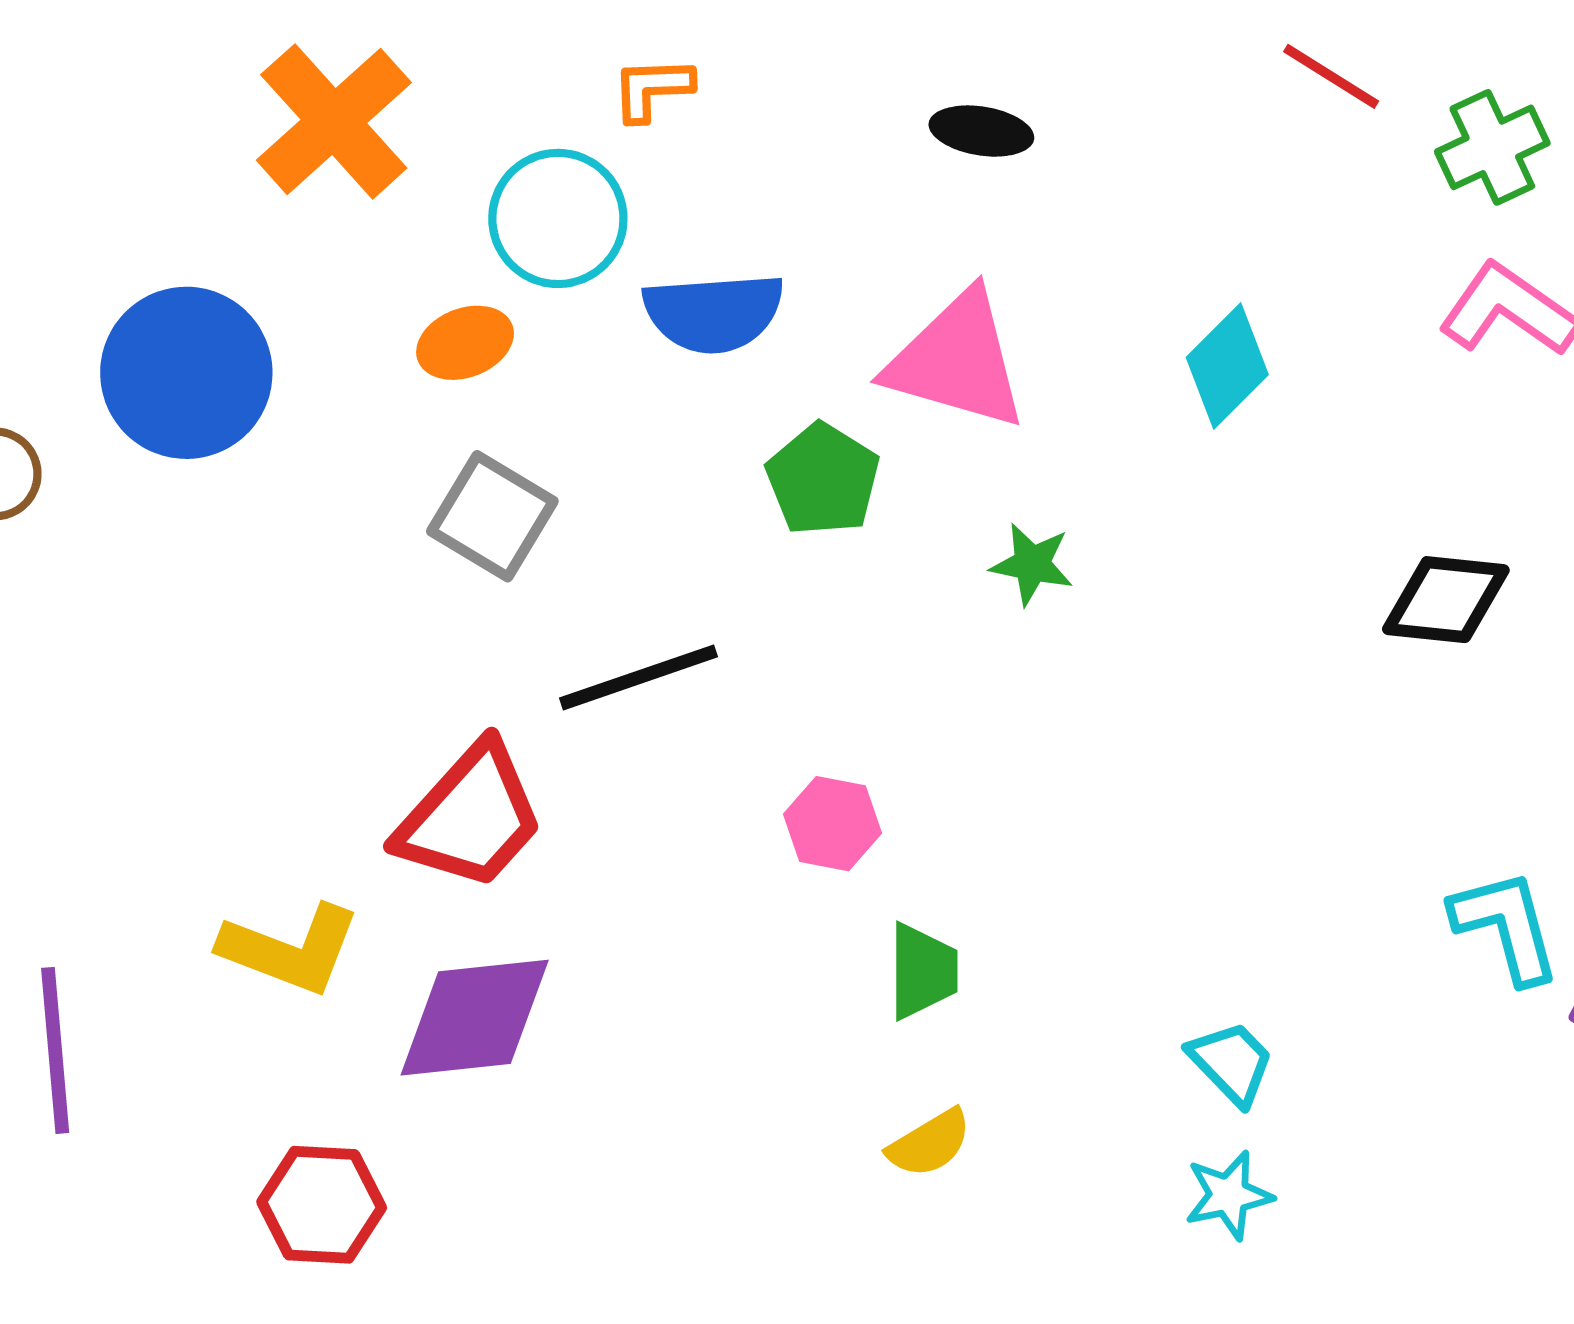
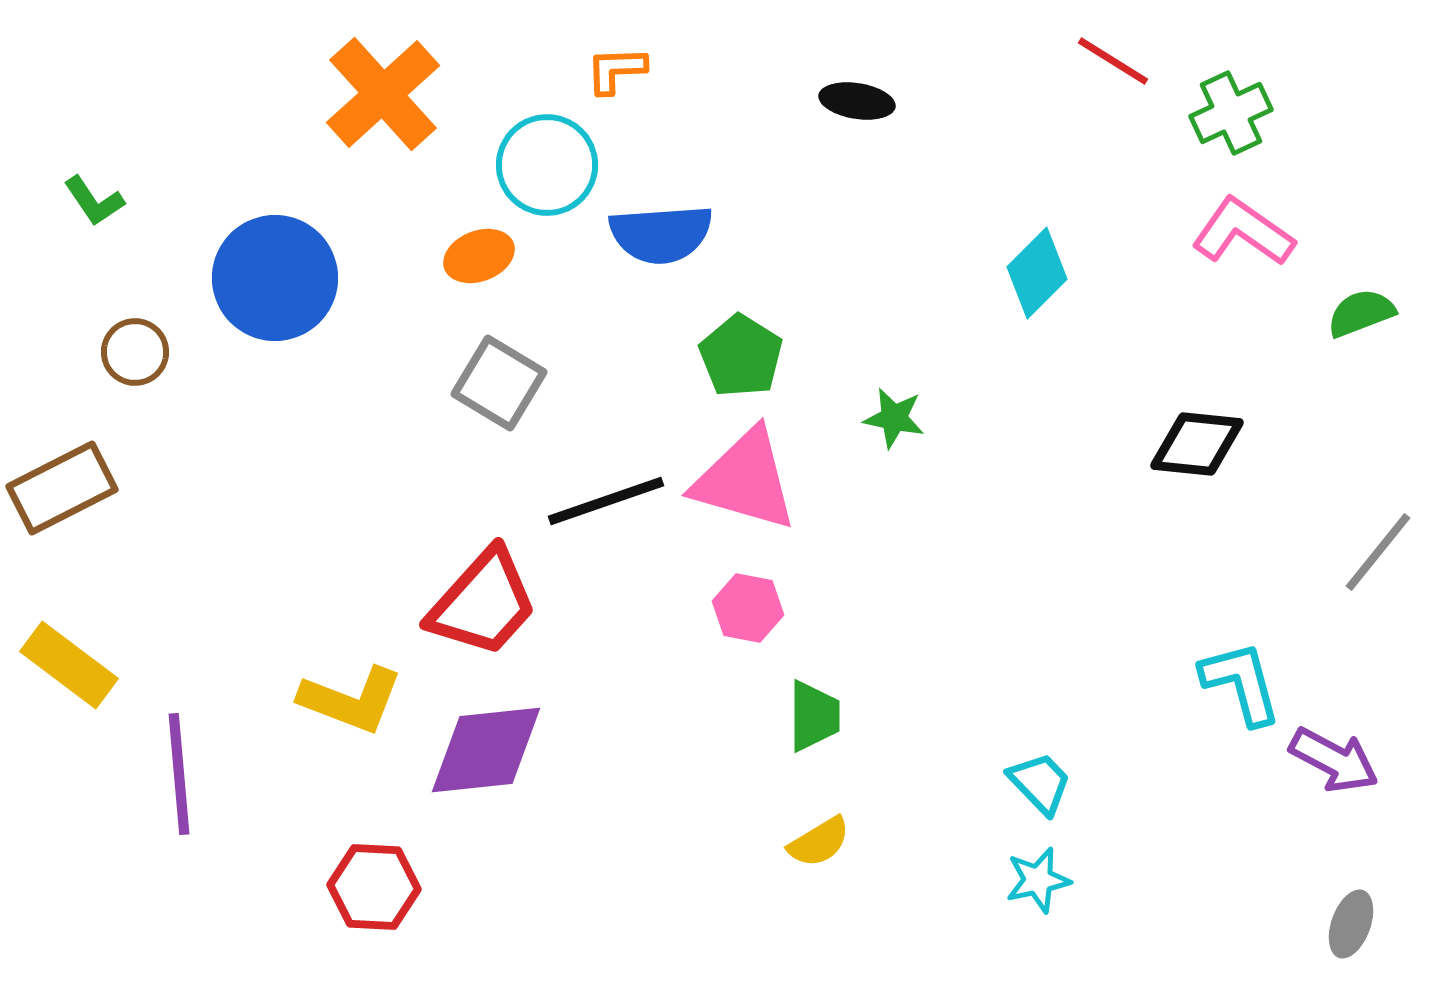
pink triangle: (957, 361) -> (745, 480), moved

